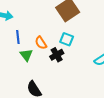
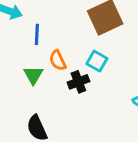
blue line: (18, 37) -> (37, 34), moved

